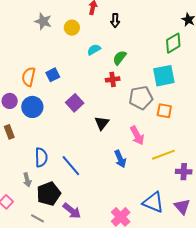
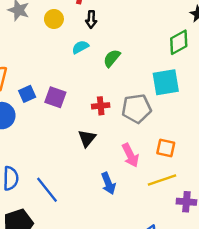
black arrow: (115, 20) -> (91, 19), moved
blue square: (53, 75) -> (27, 94), moved
red cross: (113, 79) -> (101, 106), moved
purple square: (75, 103) -> (55, 97), moved, turned -30
orange square: (164, 111) -> (166, 148), moved

